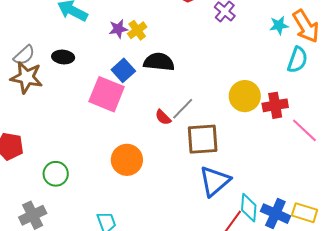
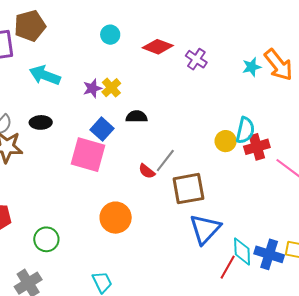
cyan semicircle: (297, 60) -> (245, 130), moved
black semicircle: (159, 62) -> (137, 117), size x0.7
yellow circle: (245, 96) -> (226, 141), size x0.7

